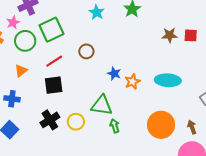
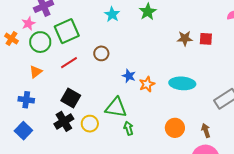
black square: (54, 85) -> (71, 98), moved, turned 36
orange circle: (161, 125) -> (175, 128), size x0.7

